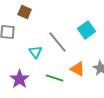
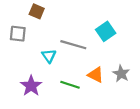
gray line: (58, 42) -> (73, 45), turned -35

